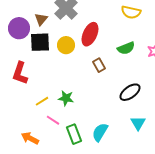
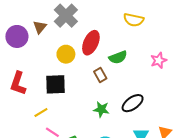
black square: (40, 42) -> (55, 84), moved
green semicircle: (126, 48) -> (118, 57), moved
green star: (66, 98) -> (101, 109), moved

